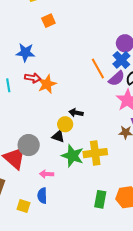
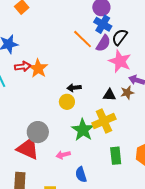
black triangle: (58, 136) -> (109, 95), moved
green star: (73, 156) -> (83, 130), turned 30
blue semicircle: (42, 196) -> (81, 175), moved
green rectangle: (100, 199) -> (116, 156), moved

